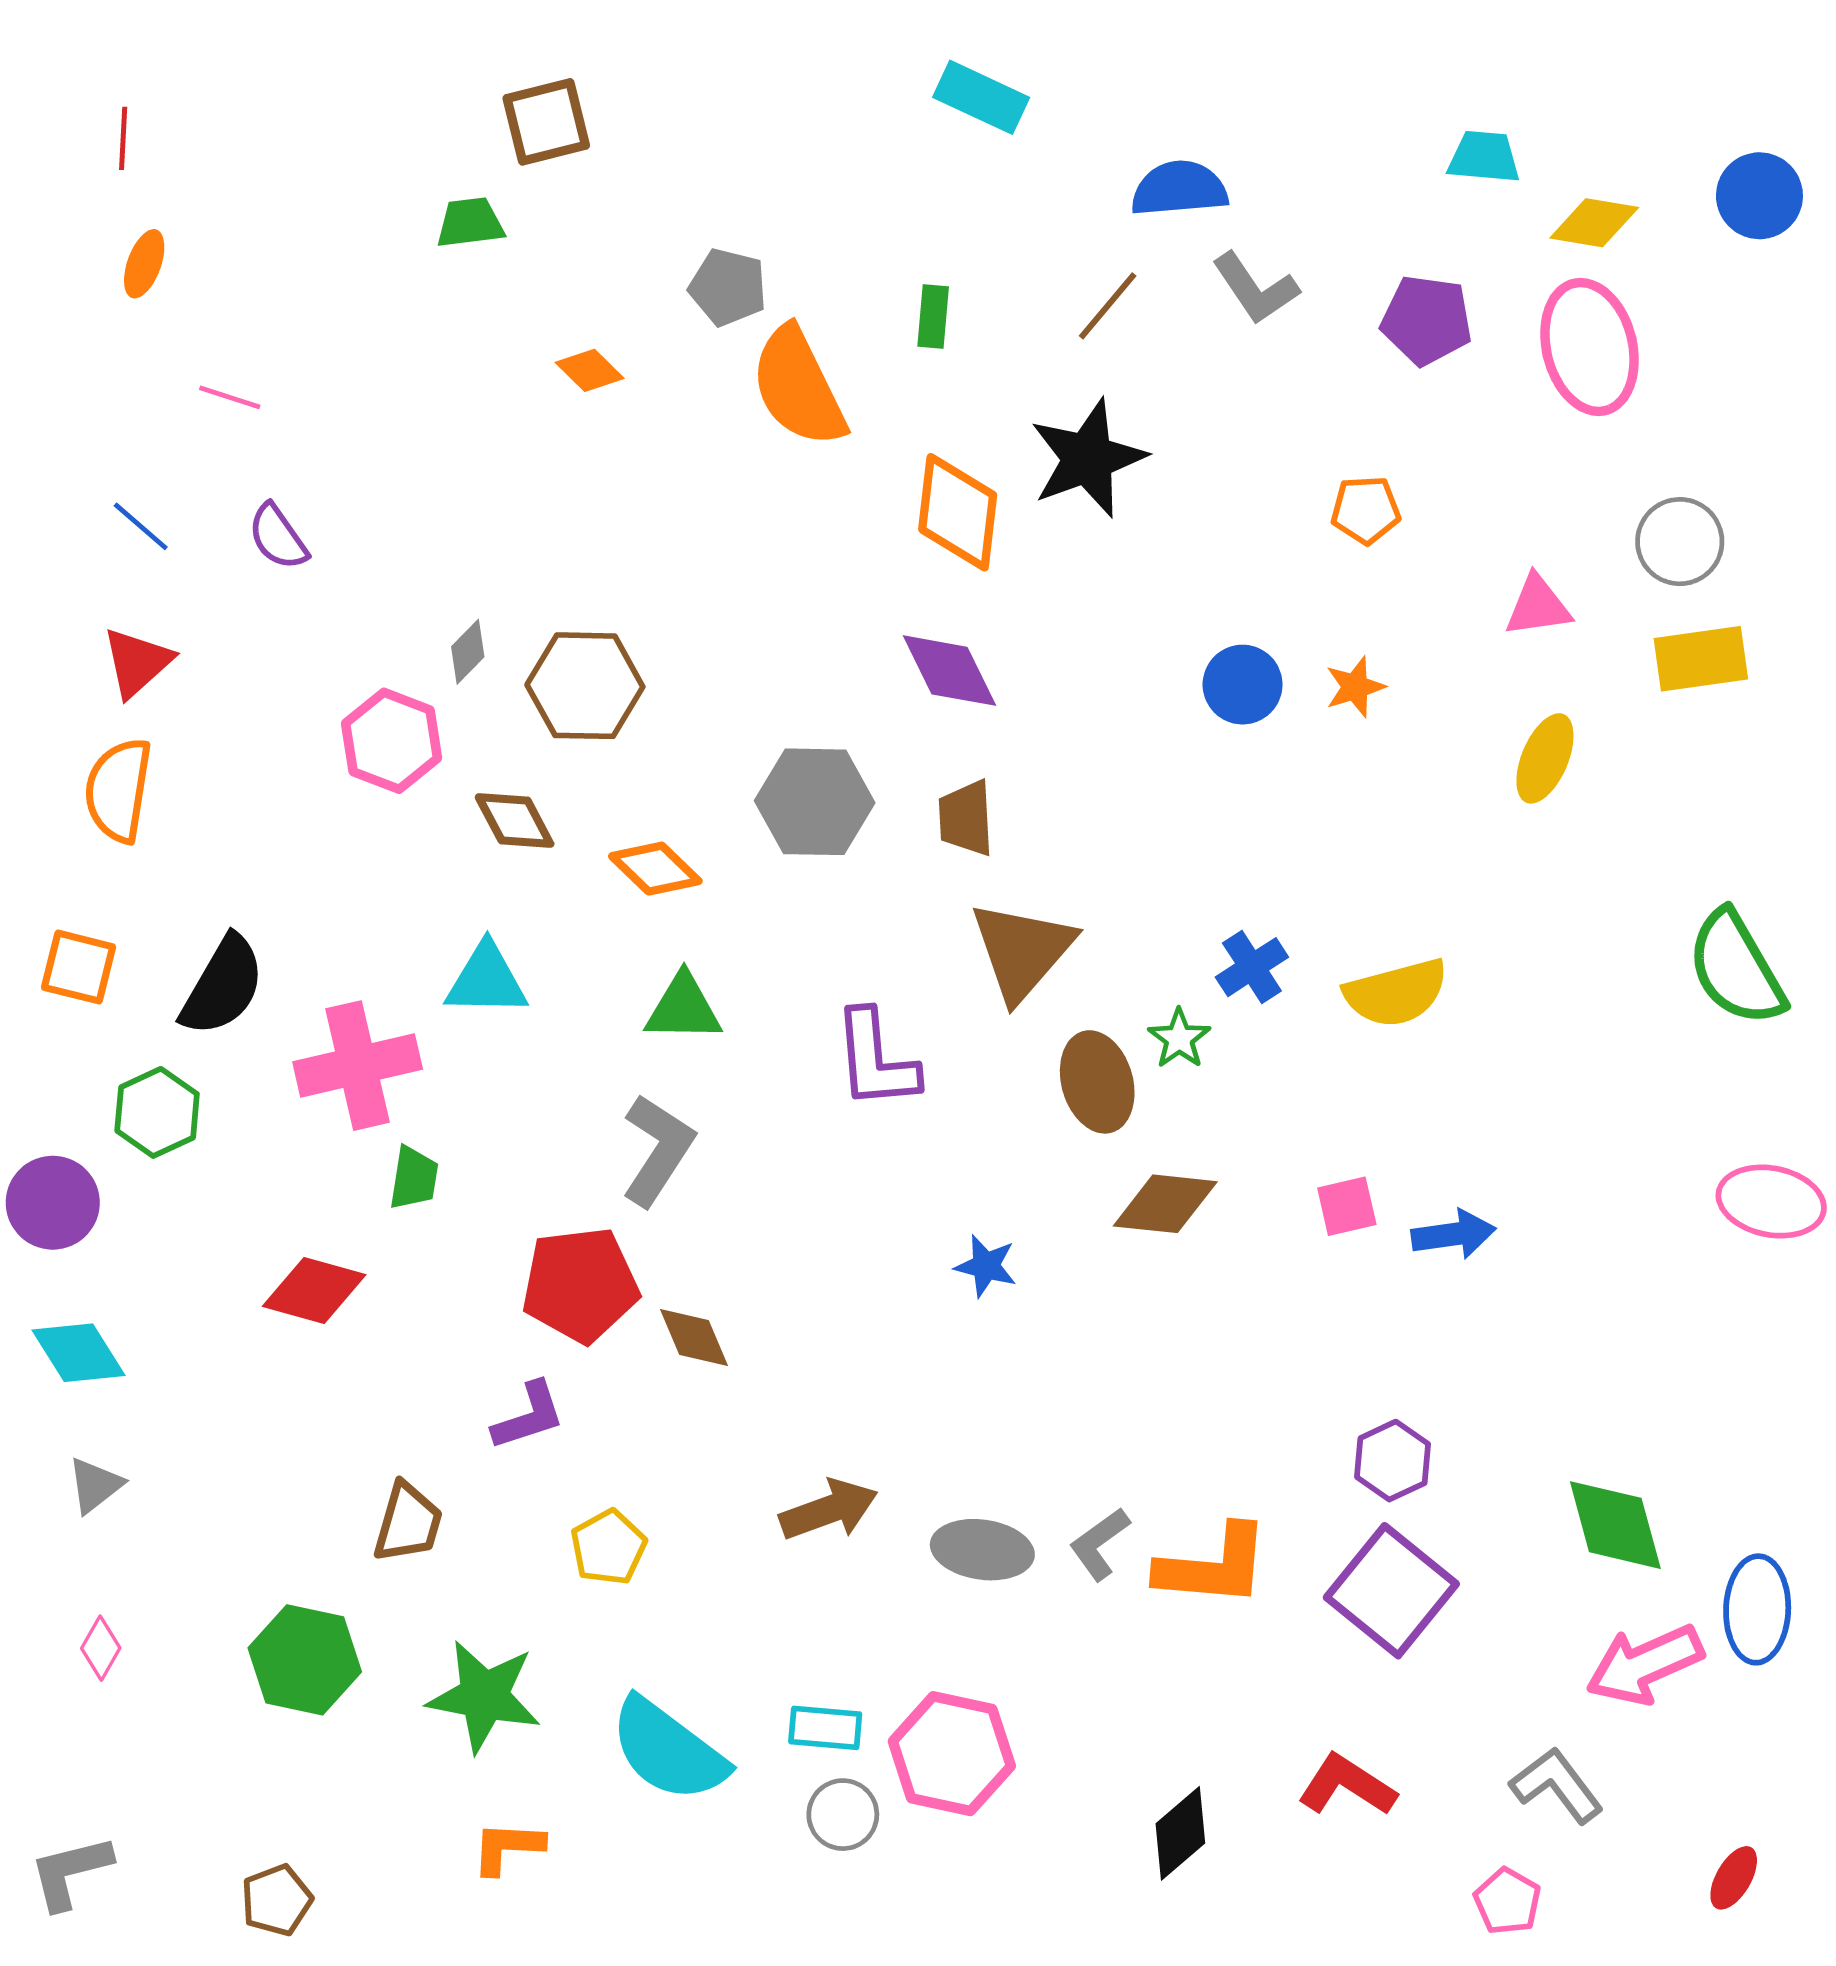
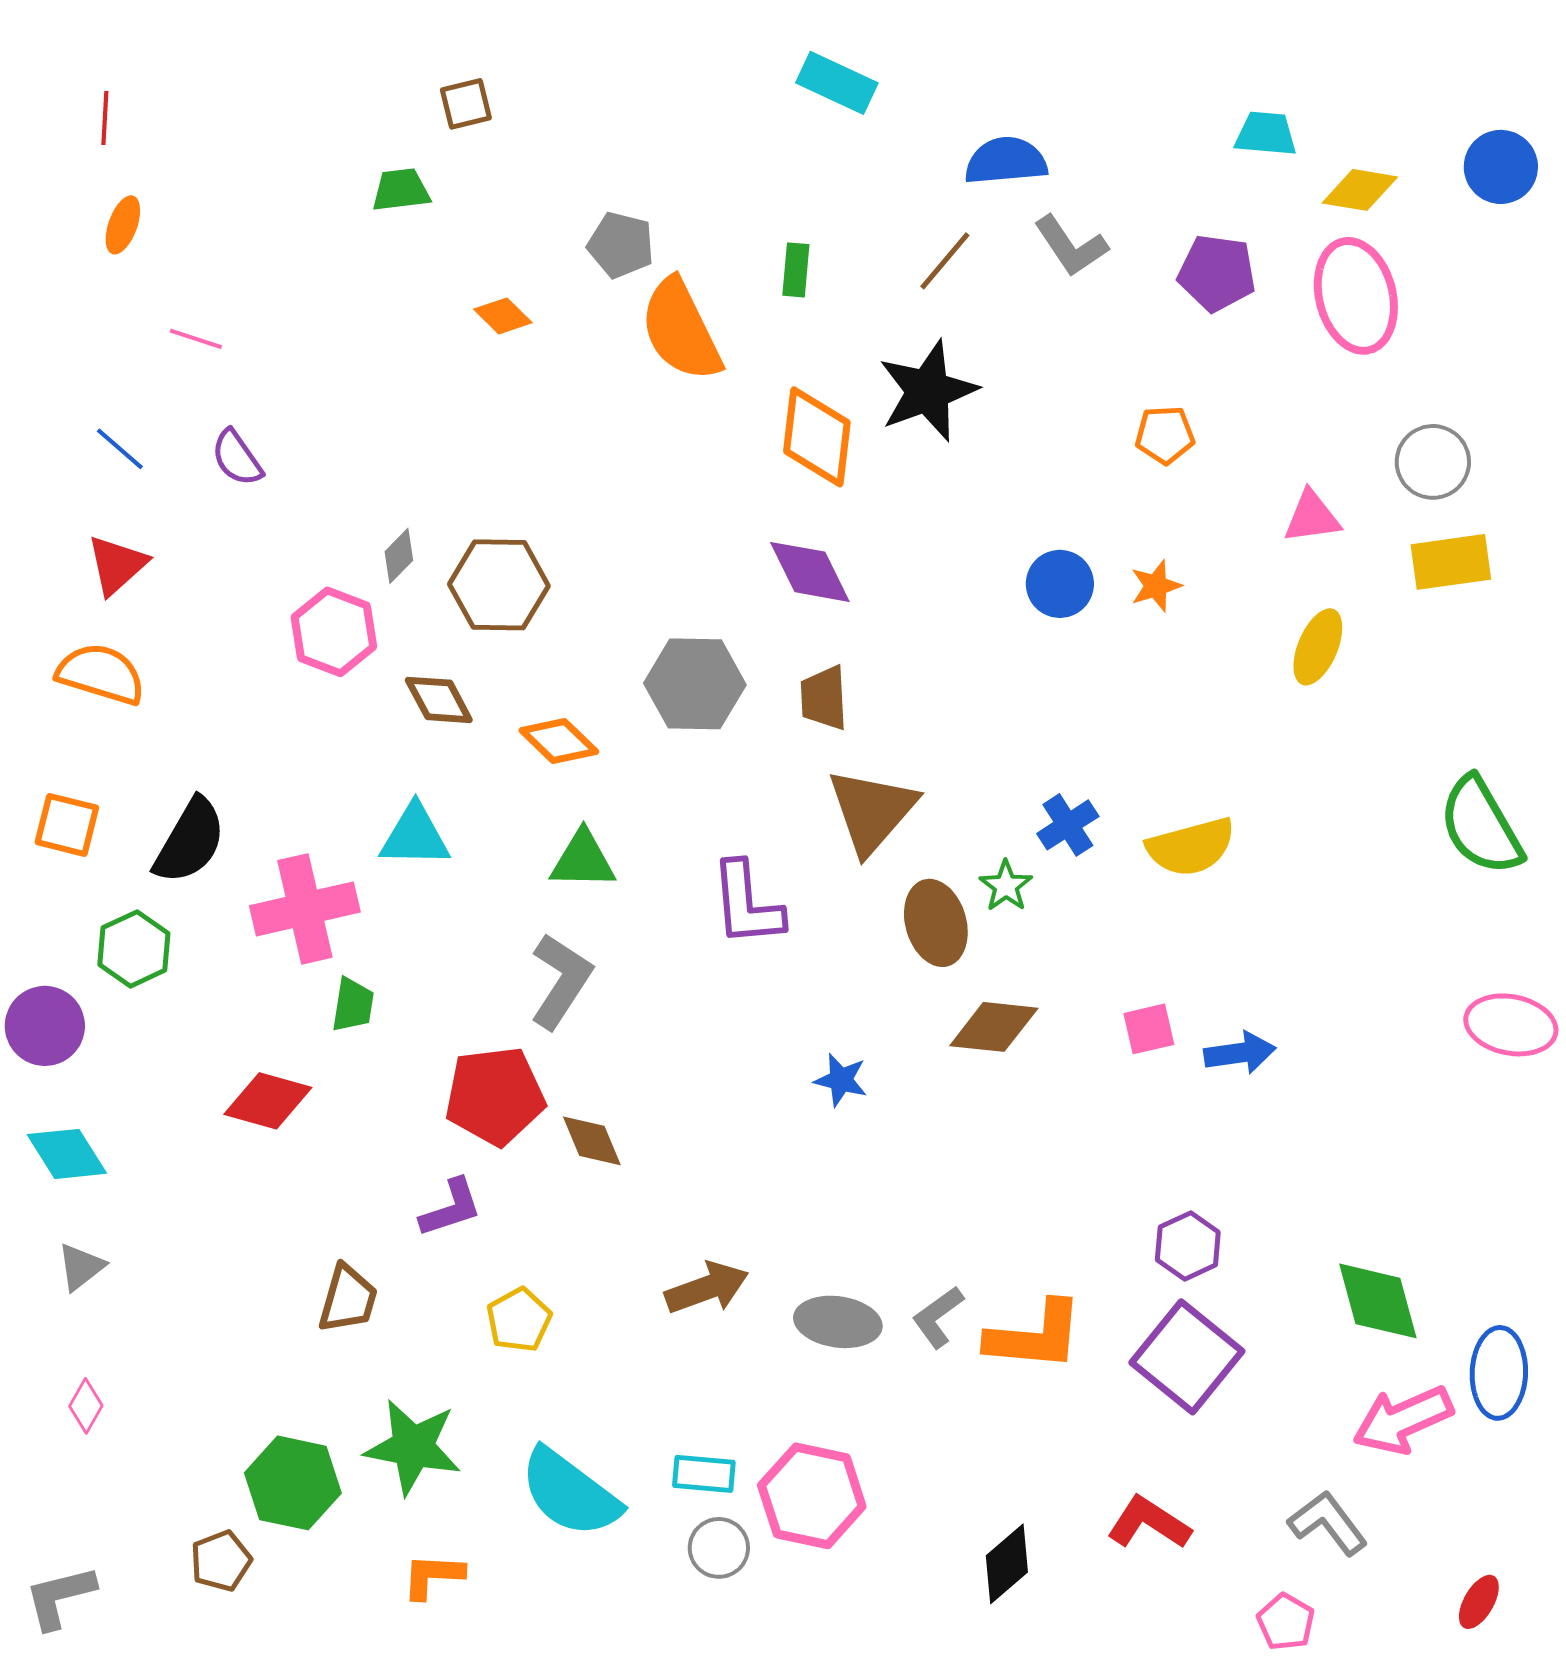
brown square: (546, 122) -> (466, 104), size x0.7
orange semicircle: (118, 790) -> (101, 674), turned 98
green hexagon: (305, 1660) -> (293, 1483), moved
brown pentagon: (277, 1900) -> (221, 1561), moved

